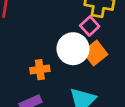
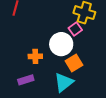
orange square: (95, 53) -> (74, 63), moved

